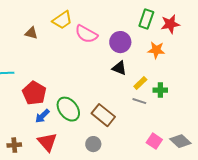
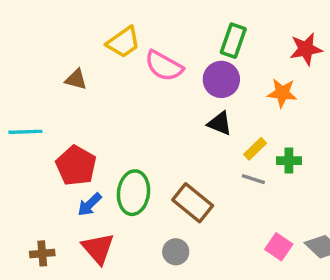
green rectangle: (146, 19) -> (233, 41), moved
brown triangle: (31, 33) -> (76, 79), moved
green ellipse: (68, 109) -> (133, 193), turned 45

